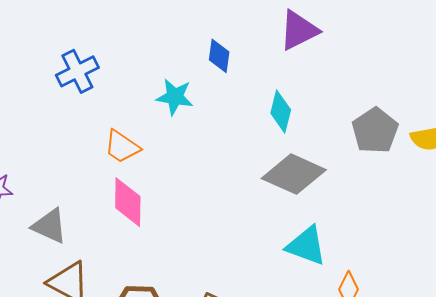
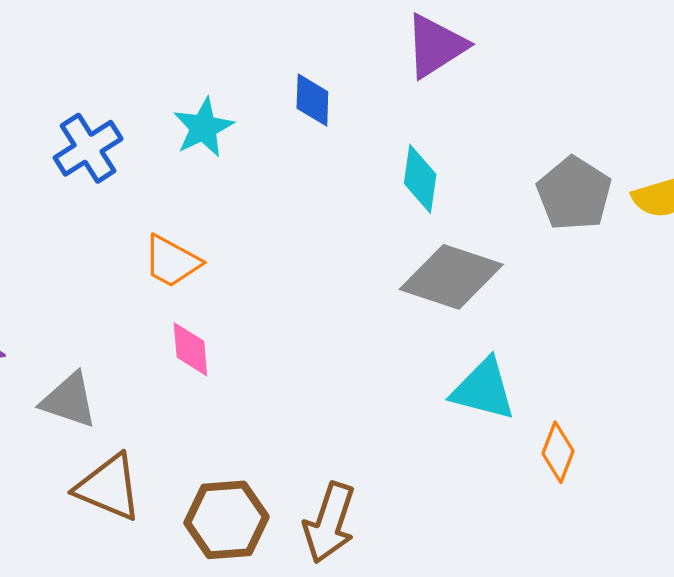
cyan star: (175, 97) -> (203, 128), moved, turned -30
pink diamond: (128, 202) -> (190, 349), size x0.7

